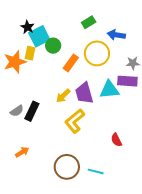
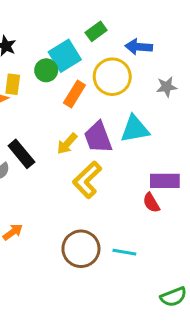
cyan square: (39, 36) -> (65, 56), moved
purple rectangle: (127, 81) -> (165, 181), moved
black rectangle: (32, 111) -> (21, 154), moved, turned -60

